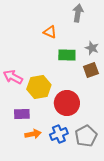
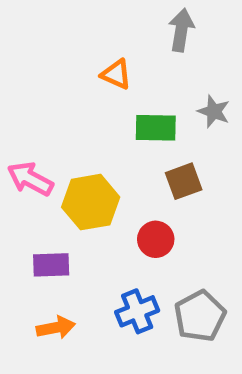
brown square: (91, 70) -> (184, 181), moved
red circle: (67, 103) -> (156, 239), size x0.6
orange arrow: (33, 134) -> (56, 328), moved

